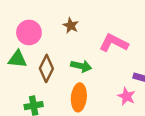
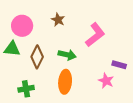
pink L-shape: (114, 43) -> (95, 35), turned 115

